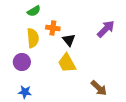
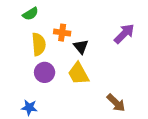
green semicircle: (34, 11) -> (30, 14), moved
purple circle: (22, 62) -> (45, 72), moved

